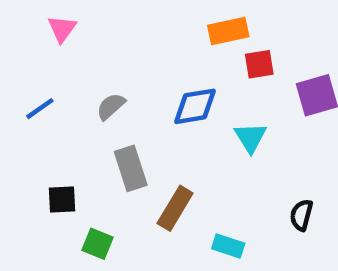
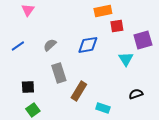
cyan triangle: (250, 137) -> (126, 59), moved
black semicircle: (301, 215) -> (136, 94), turned 56
green square: (97, 244) -> (33, 110), moved, turned 32

